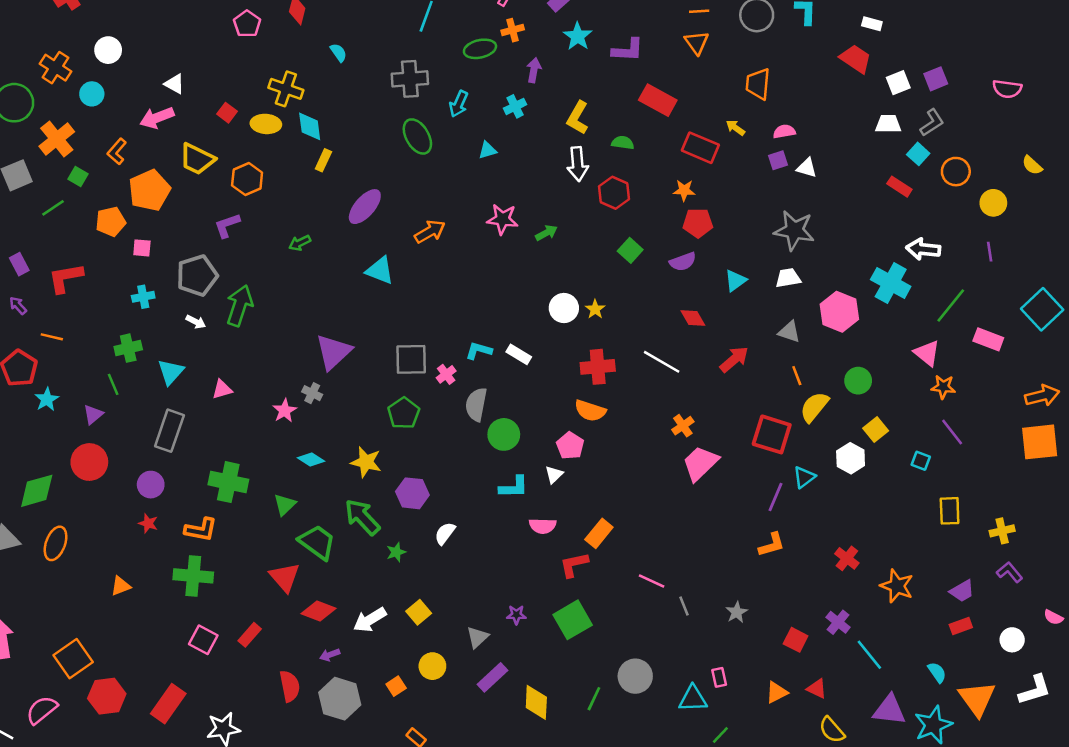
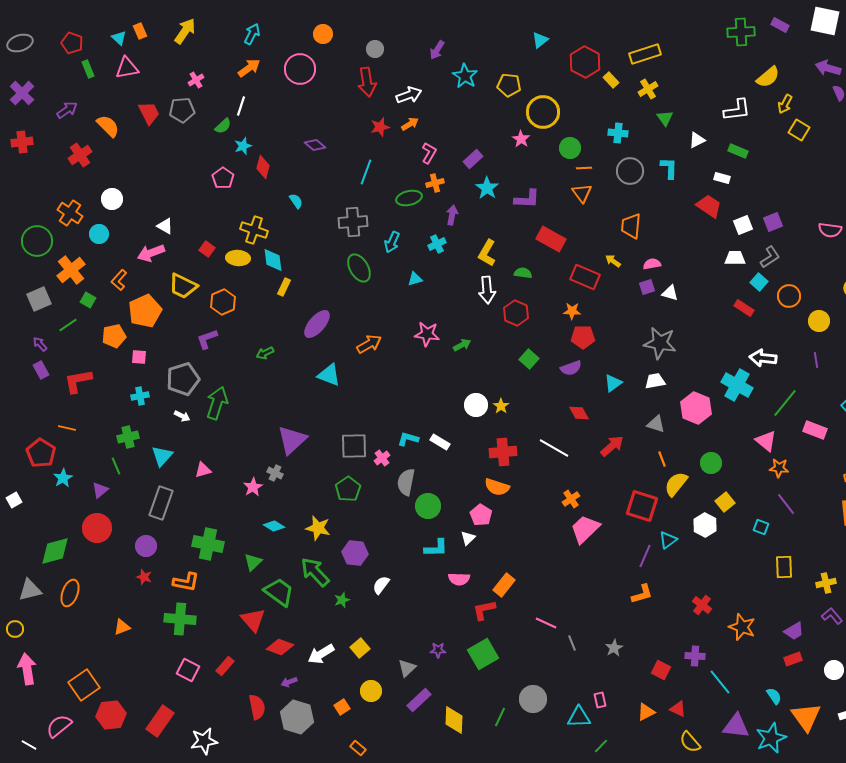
purple arrow: (18, 305) -> (40, 344), moved
purple cross: (838, 622) -> (695, 656), turned -36

